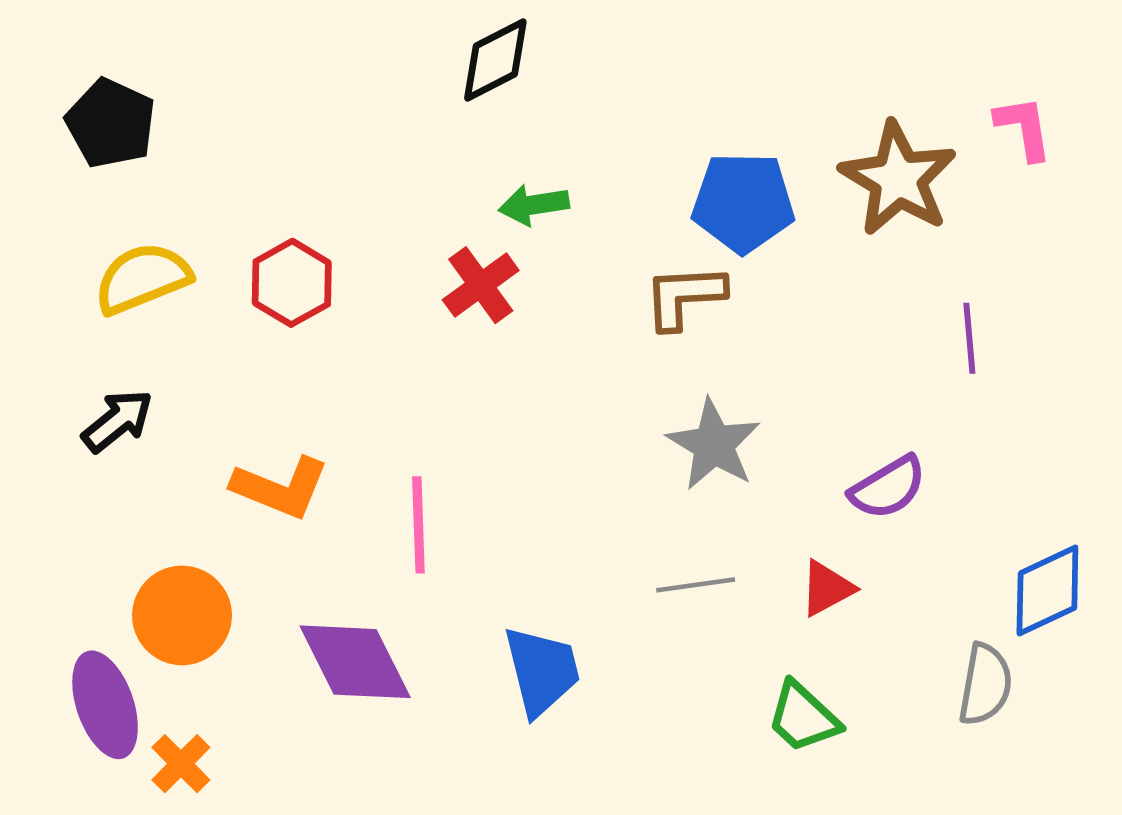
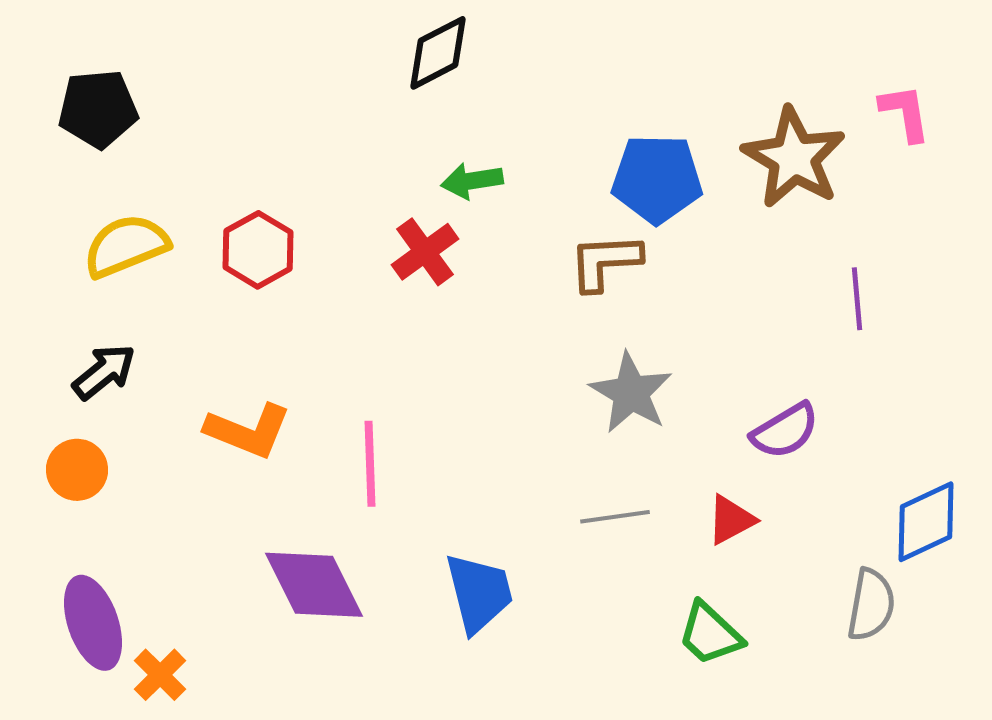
black pentagon: (111, 123) -> (98, 109), turned -30
orange circle: (182, 615) -> (77, 470), moved, size x0.7

